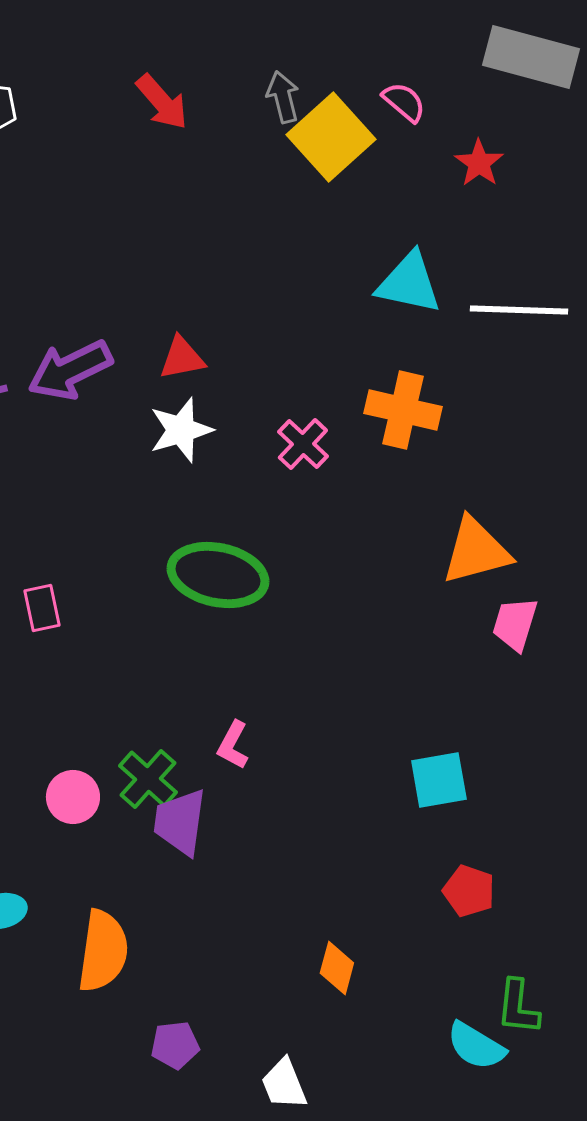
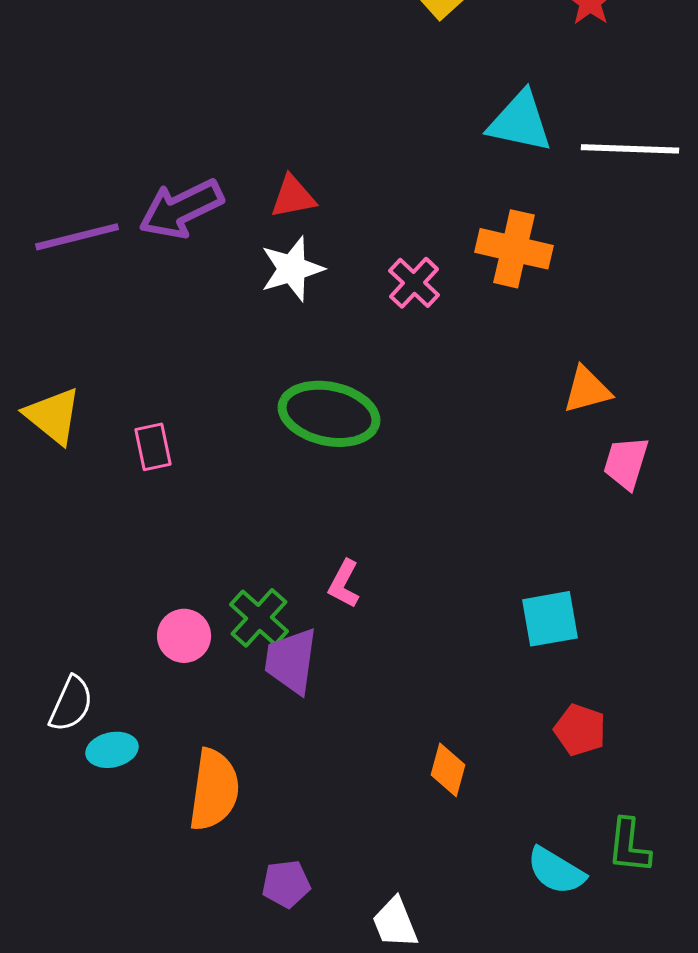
orange triangle: (476, 551) -> (587, 390), size x0.7
orange diamond: (337, 968) -> (448, 770), moved
cyan semicircle: (476, 1046) -> (556, 871), moved

